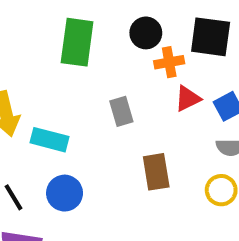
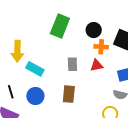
red triangle: (188, 98) -> (96, 65), moved
brown rectangle: (156, 172) -> (69, 94), moved

